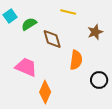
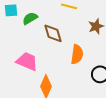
cyan square: (10, 16) -> (11, 10), turned 32

